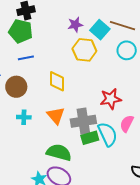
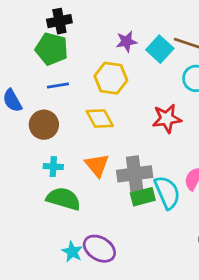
yellow hexagon: (84, 50) -> (111, 78), moved
yellow diamond: (57, 81) -> (100, 119), turned -30
red star: (111, 99) -> (167, 119), moved
green semicircle: (59, 152) -> (64, 199), moved

